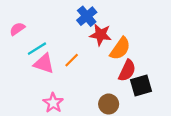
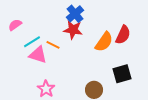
red star: (101, 35) -> (73, 30), moved
orange line: (72, 60) -> (53, 45), moved, turned 72
red semicircle: (127, 71) -> (123, 35), moved

